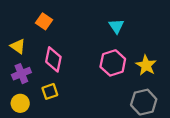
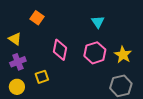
pink diamond: (53, 59) -> (60, 50), moved

